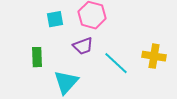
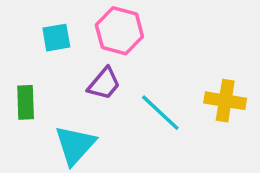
purple trapezoid: (83, 46) -> (104, 84), turned -30

